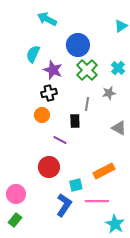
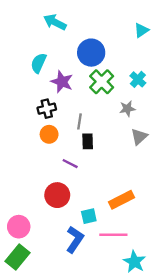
black cross: (49, 93) -> (47, 109), moved
gray line: (87, 104) -> (79, 121), moved
gray triangle: (119, 128) -> (139, 137), moved, turned 49
green rectangle: (15, 220) -> (18, 257), size x1.5

